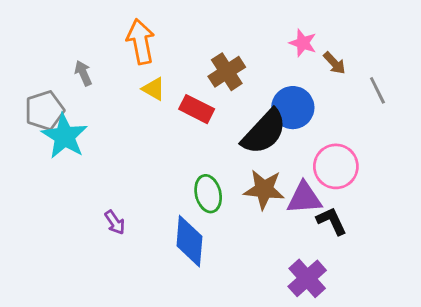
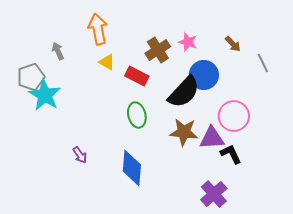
pink star: (303, 43) -> (188, 42), moved
green ellipse: (208, 194) -> (137, 115), moved

